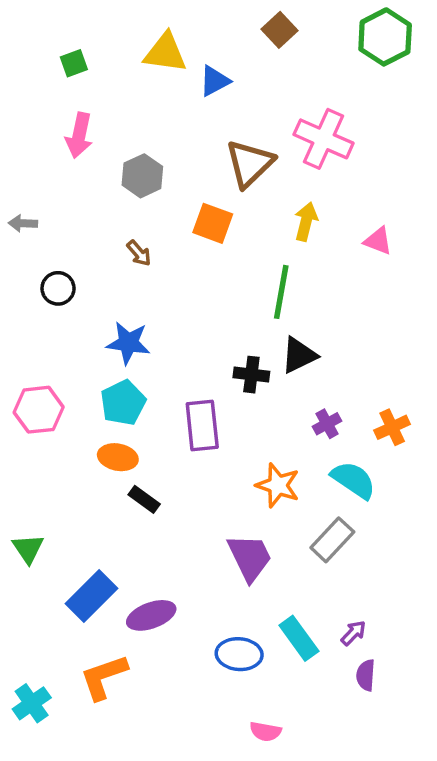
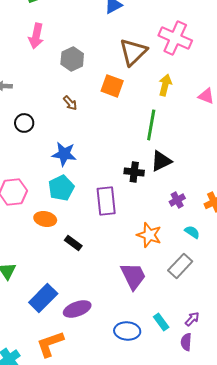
orange ellipse: (118, 457) -> (45, 219), moved
cyan semicircle: (353, 480) -> (192, 232), size x0.6
cyan rectangle: (299, 638) -> (161, 322), size x0.7
purple semicircle: (366, 675) -> (186, 342), moved

